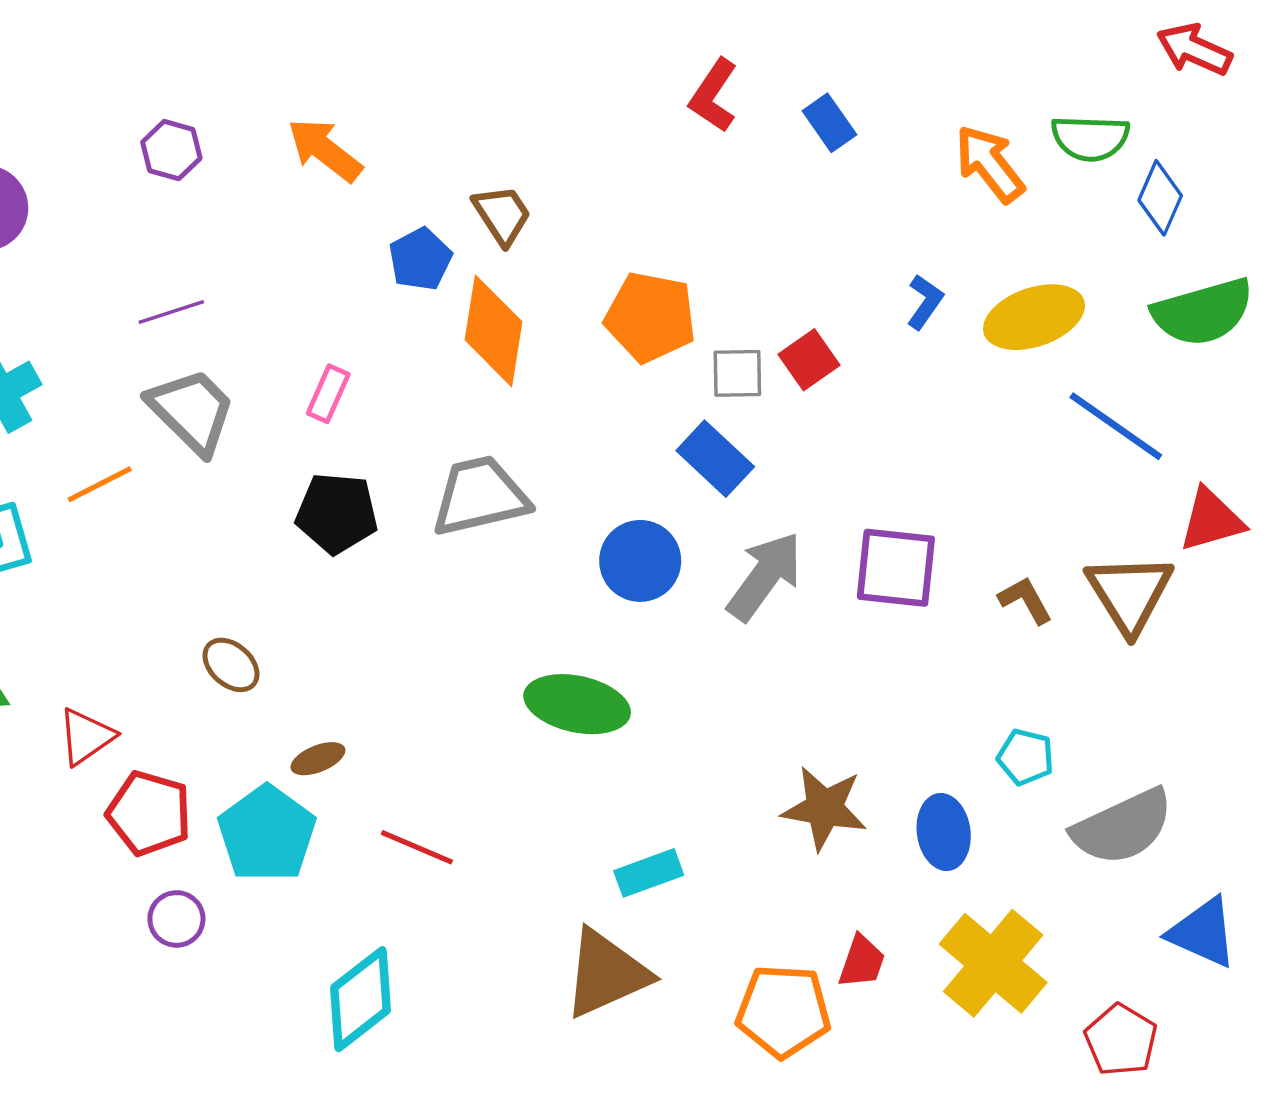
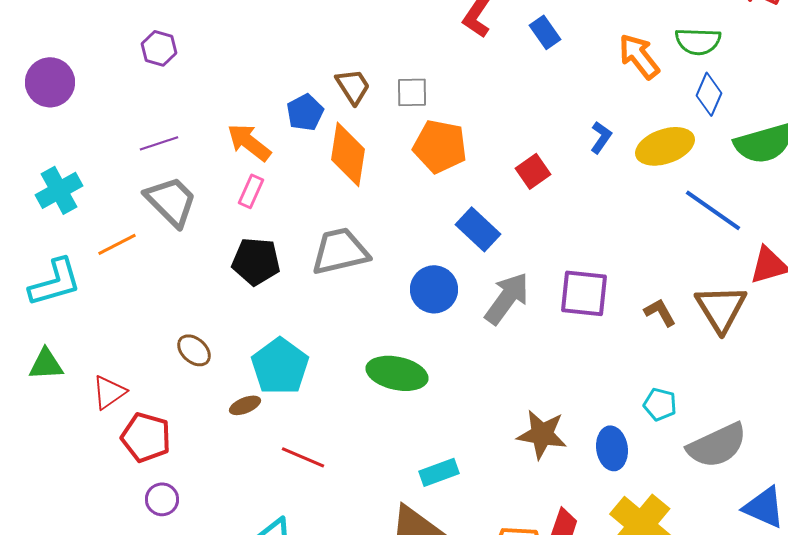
orange arrow: (325, 150) -> (249, 142), moved
blue diamond: (1160, 198) -> (709, 94), moved
gray square: (737, 373) -> (412, 92), moved
cyan pentagon: (267, 834) -> (280, 366), moved

